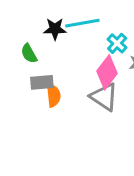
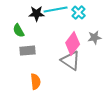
cyan cross: (117, 43) -> (79, 13), moved
orange semicircle: (53, 95) -> (36, 82), moved

